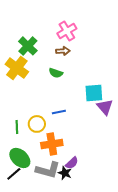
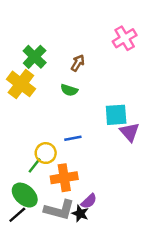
pink cross: (67, 31) -> (125, 38), moved
brown arrow: (63, 51) -> (78, 63), turned -56
green line: (17, 127) -> (35, 165), moved, turned 40

